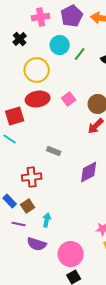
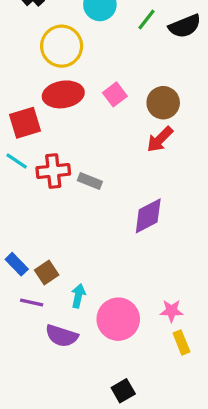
green line: (80, 54) -> (146, 19), moved
red cross: (32, 177) -> (53, 171), moved
pink circle: (71, 254) -> (118, 319), moved

